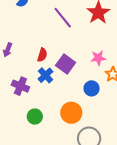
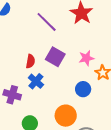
purple square: (66, 64) -> (55, 57), moved

